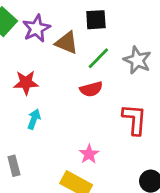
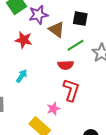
red star: (26, 83) -> (24, 40), moved
red L-shape: (134, 119) -> (71, 90), moved

